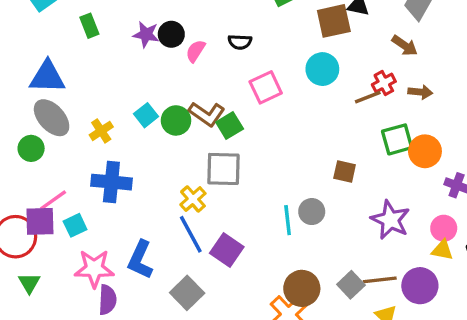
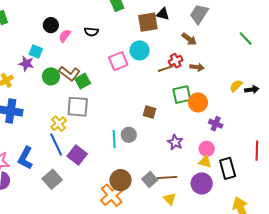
purple star: (146, 34) -> (26, 64), moved
pink square: (266, 87) -> (118, 61), moved
cyan square: (146, 115) -> (36, 52), moved, turned -32
purple star: (390, 220) -> (175, 142), size x0.7
purple circle: (420, 286) -> (202, 183), moved

